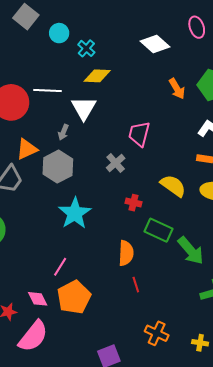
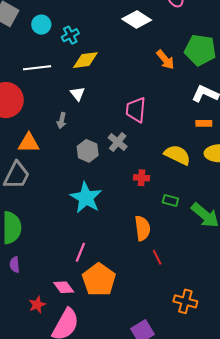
cyan cross: (86, 48) -> (70, 35), turned 30
white line: (47, 91) -> (37, 68), moved
white triangle: (84, 108) -> (78, 94), size x0.6
orange triangle: (27, 149) -> (29, 143), turned 35
gray hexagon: (58, 167) -> (88, 151), moved, size x0.7
green rectangle: (159, 230) -> (170, 201), size x0.6

